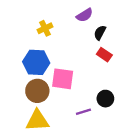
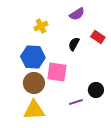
black semicircle: (100, 33) -> (74, 44), moved
red rectangle: (104, 55) -> (98, 37), moved

